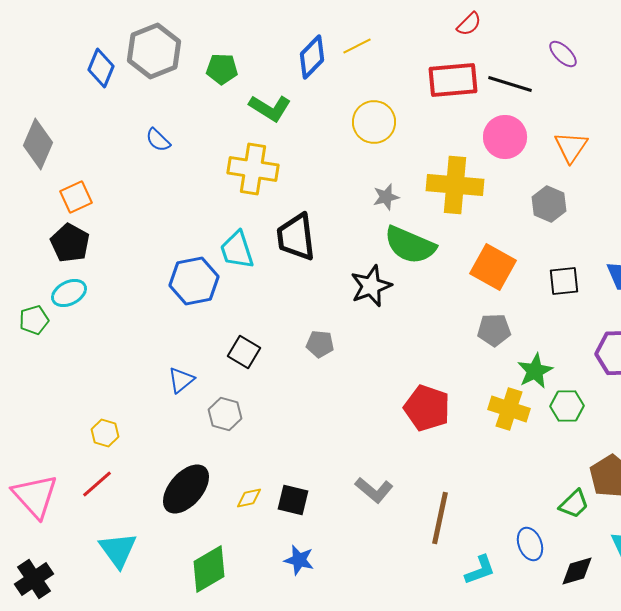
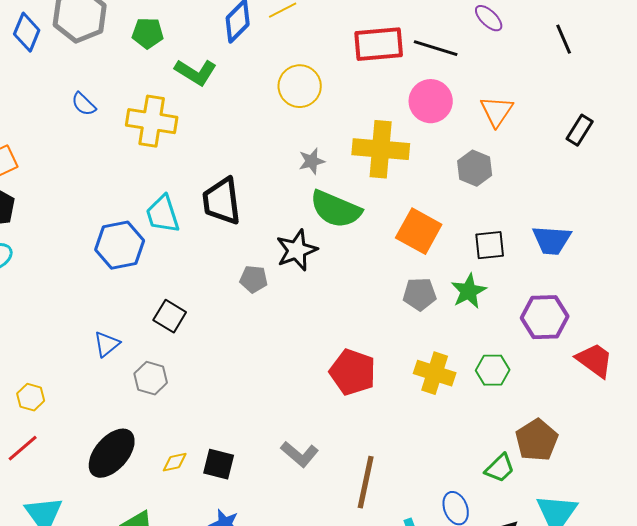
yellow cross: (253, 169) -> (152, 121), moved
gray pentagon: (320, 344) -> (254, 279), moved
green star: (535, 371) -> (469, 291), moved

